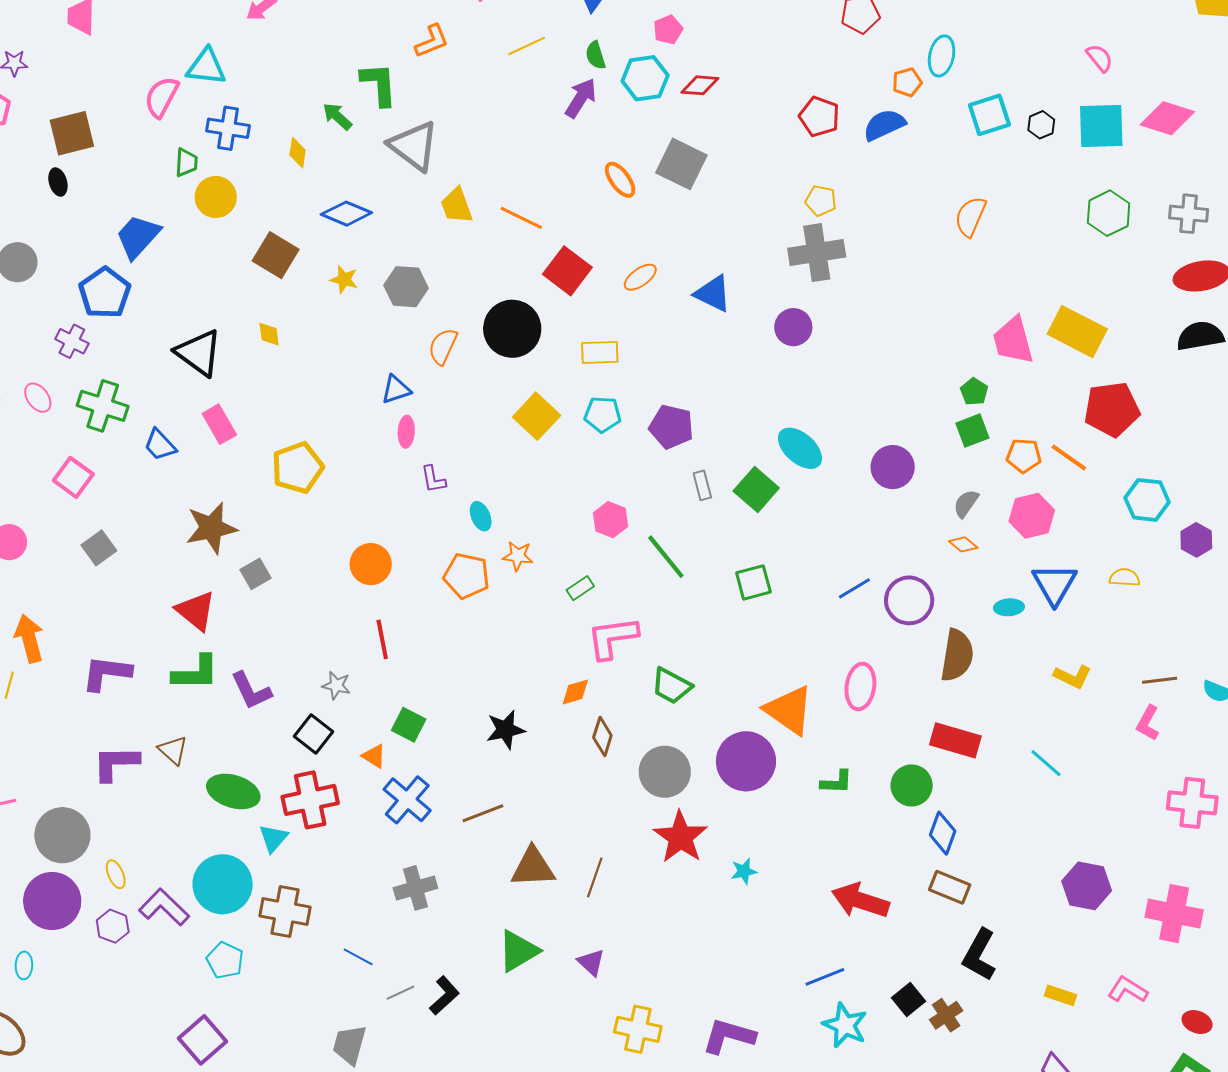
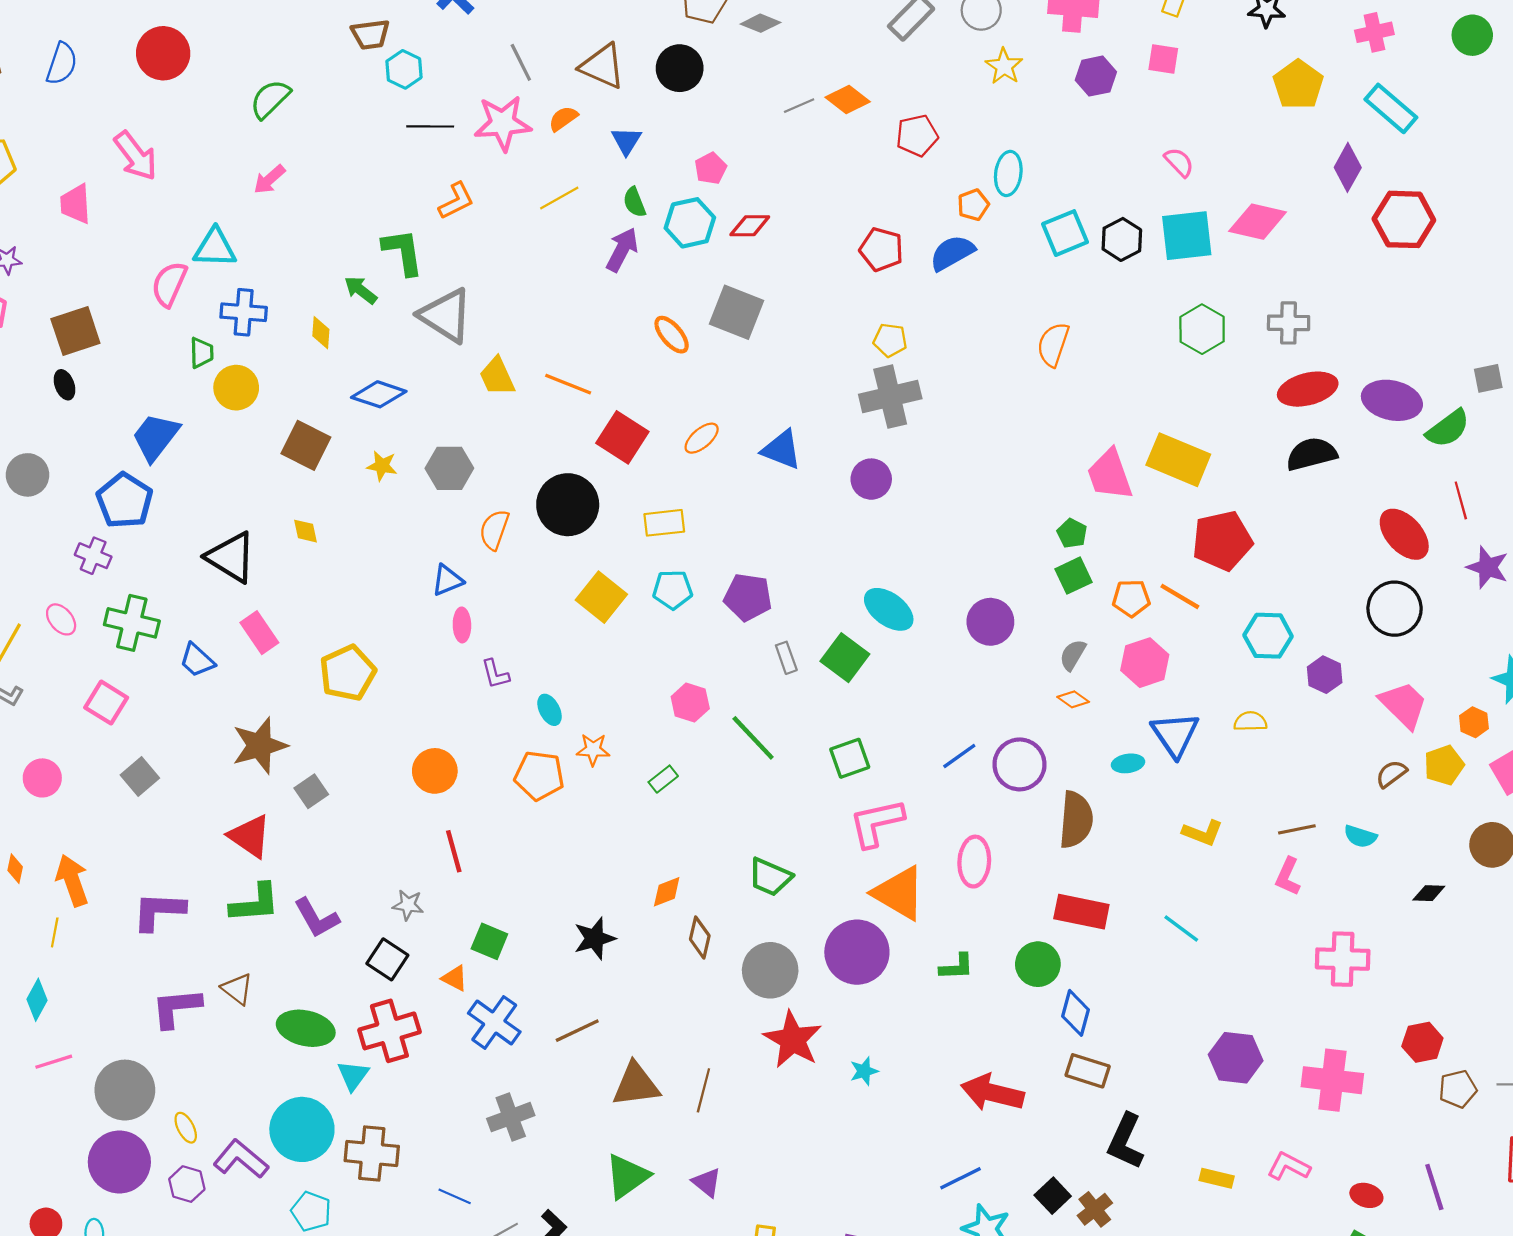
black hexagon: (1041, 125) -> (1122, 239), size x1.4
pink L-shape: (612, 638) -> (876, 823), moved

